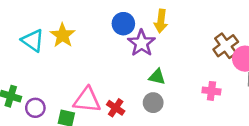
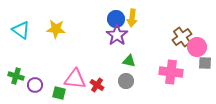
blue circle: (123, 24) -> (116, 19), moved
yellow star: (63, 35) -> (56, 29), turned -30
cyan triangle: (33, 40) -> (21, 30), moved
pink cross: (211, 91) -> (171, 72), size x1.6

